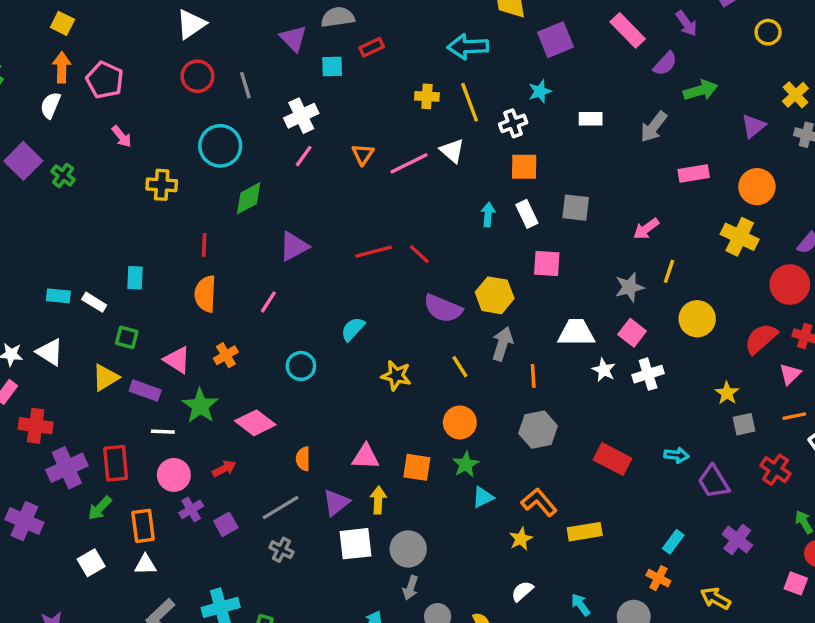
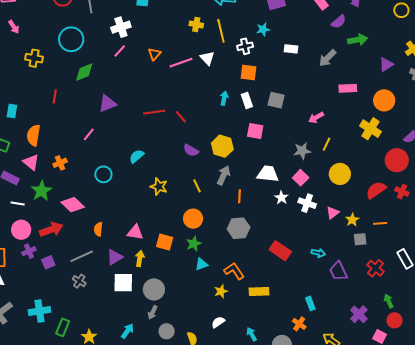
orange semicircle: (205, 294) -> (34, 135), moved
purple semicircle: (443, 308) -> (191, 150), size x0.7
white cross: (648, 374) -> (307, 203), turned 30
pink triangle: (790, 374) -> (333, 213), moved
orange line: (794, 416) -> (380, 223), moved
red arrow: (224, 469) -> (51, 229), size x1.6
purple cross: (737, 540) -> (359, 314), moved
cyan rectangle: (673, 542) -> (310, 303), turned -64

